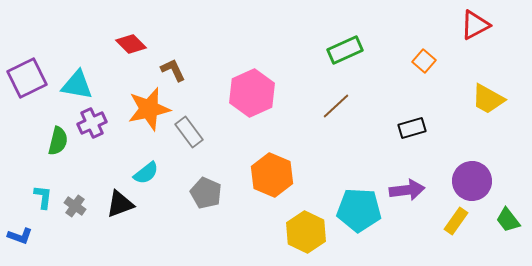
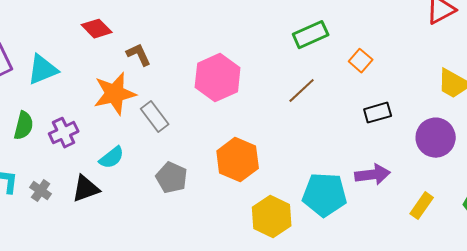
orange square: (424, 61) -> (361, 61), moved
cyan triangle: (77, 85) -> (43, 70), turned -32
purple cross: (92, 123) -> (64, 133), moved
purple circle: (472, 181) -> (436, 138), moved

